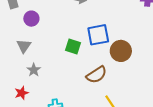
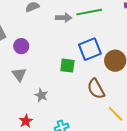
gray star: (34, 70) -> (41, 95), moved
brown semicircle: (97, 75) -> (96, 89), turned 105

